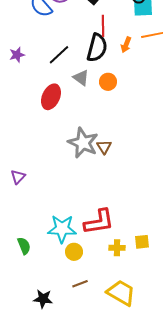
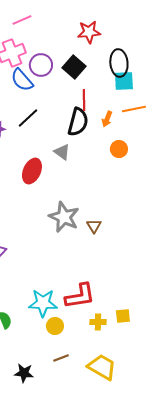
black line: (59, 55) -> (28, 118), moved
orange circle: (108, 82) -> (119, 149), moved
brown triangle: (104, 147) -> (94, 226), moved

